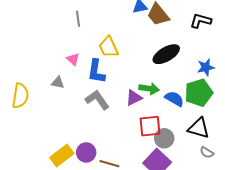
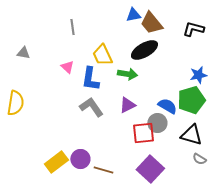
black ellipse: (166, 54) -> (144, 50), moved
gray triangle: (58, 83) -> (23, 53), moved
green arrow: (149, 89) -> (127, 74), moved
gray circle: (164, 138) -> (157, 123), moved

